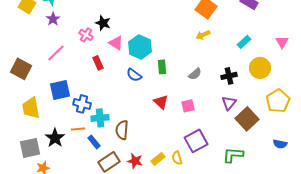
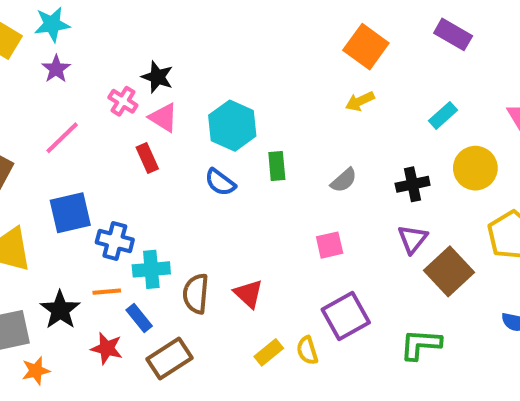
pink triangle: (116, 43) -> (163, 117), moved
red triangle: (161, 102) -> (248, 294), moved
red star: (135, 161) -> (107, 348), moved

